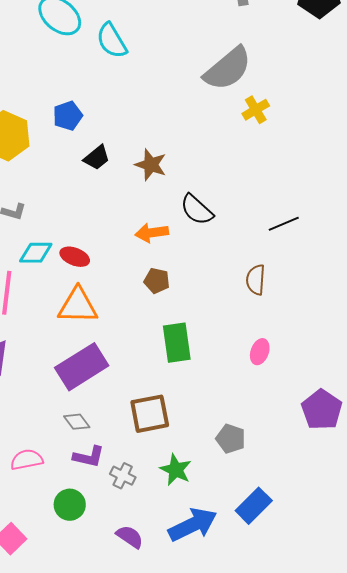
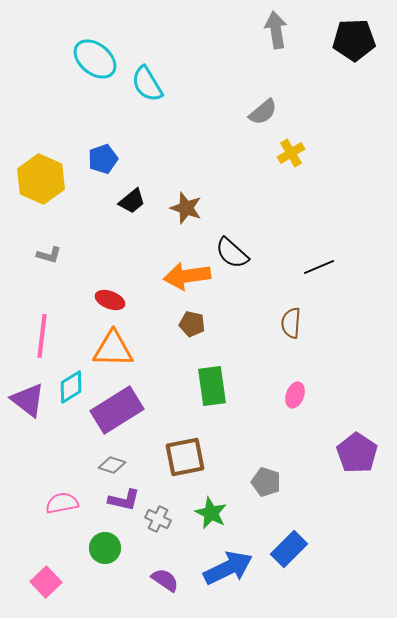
gray semicircle: (228, 69) -> (263, 112), size x0.6
orange arrow: (152, 233) -> (187, 276), size x1.4
cyan diamond: (36, 253) -> (71, 387), moved, turned -32
gray diamond: (77, 422) -> (112, 465), turned -36

